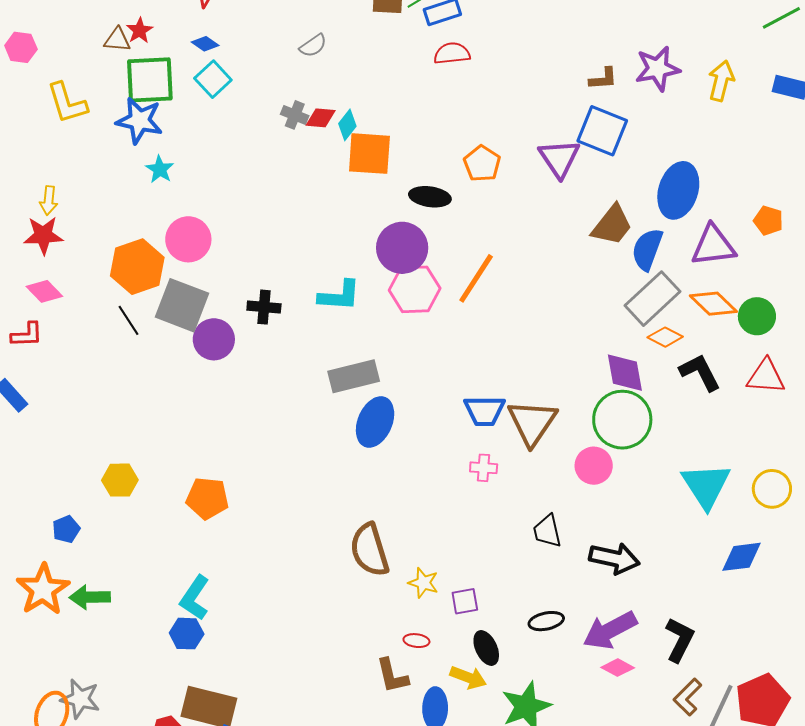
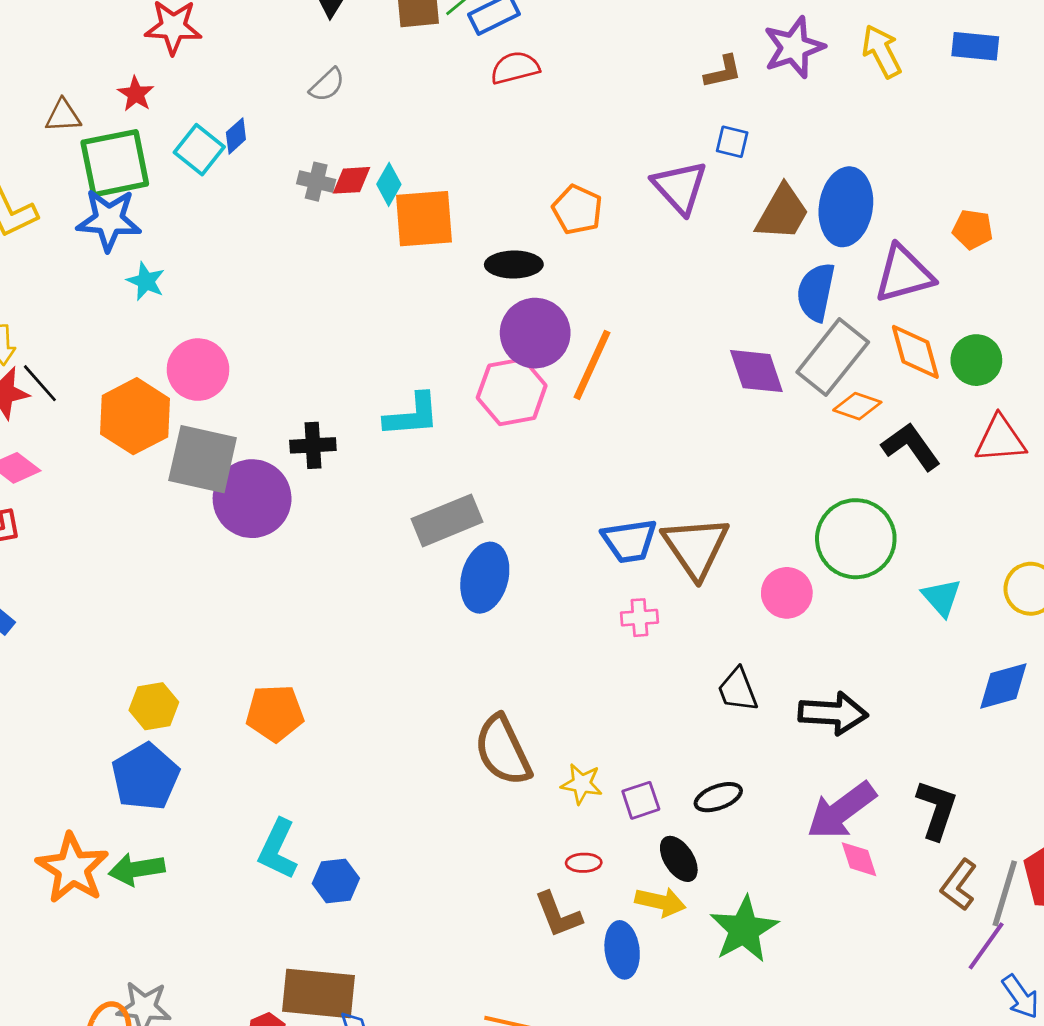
red star: (140, 31) -> (136, 94), moved
blue diamond: (205, 44) -> (236, 136), moved, turned -68
yellow arrow: (721, 81) -> (882, 51), turned -33
blue square: (602, 131) -> (732, 142), size x0.5
brown trapezoid: (612, 225) -> (782, 213), moved
purple circle: (402, 248) -> (535, 333), moved
orange diamond: (713, 304) -> (915, 352), turned 39
black line: (128, 320) -> (40, 383), moved
purple circle: (214, 339) -> (252, 499), size x1.4
purple diamond: (625, 373) -> (756, 371), moved
green circle: (622, 420) -> (856, 539), moved
cyan triangle: (706, 486) -> (942, 597), size x0.6
blue pentagon: (66, 529) -> (145, 777), moved, size x1.8
black ellipse: (546, 621) -> (718, 797), moved
blue hexagon: (187, 634) -> (336, 881), moved
pink diamond: (618, 668) -> (859, 859), turned 52

